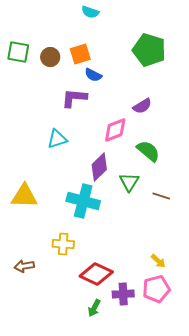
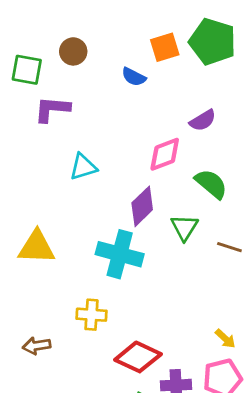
green square: (18, 52) -> (27, 70), moved
orange square: (80, 54) -> (165, 47), moved
purple L-shape: (74, 98) -> (52, 109), moved

